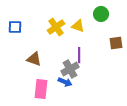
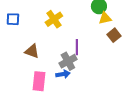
yellow triangle: (78, 26) -> (105, 18), moved, turned -32
brown square: (116, 43) -> (114, 35), turned -32
blue arrow: (65, 82) -> (63, 74), turned -32

